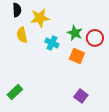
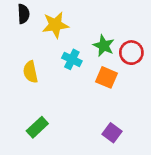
yellow semicircle: (22, 35) -> (30, 72), moved
green rectangle: (15, 92) -> (37, 127), moved

